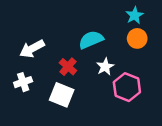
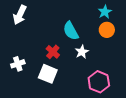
cyan semicircle: (91, 40) -> (71, 31), turned -96
white arrow: (32, 49) -> (20, 15), moved, turned -36
pink hexagon: (127, 87) -> (99, 82), moved

